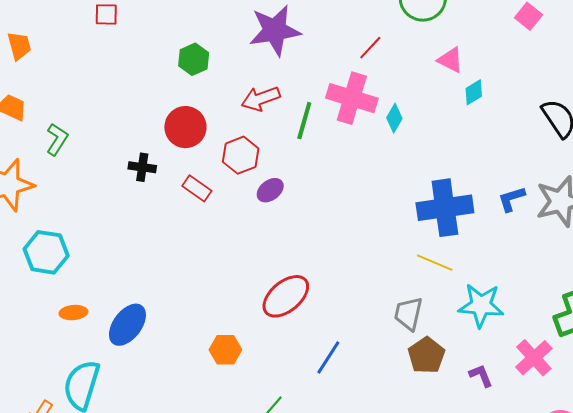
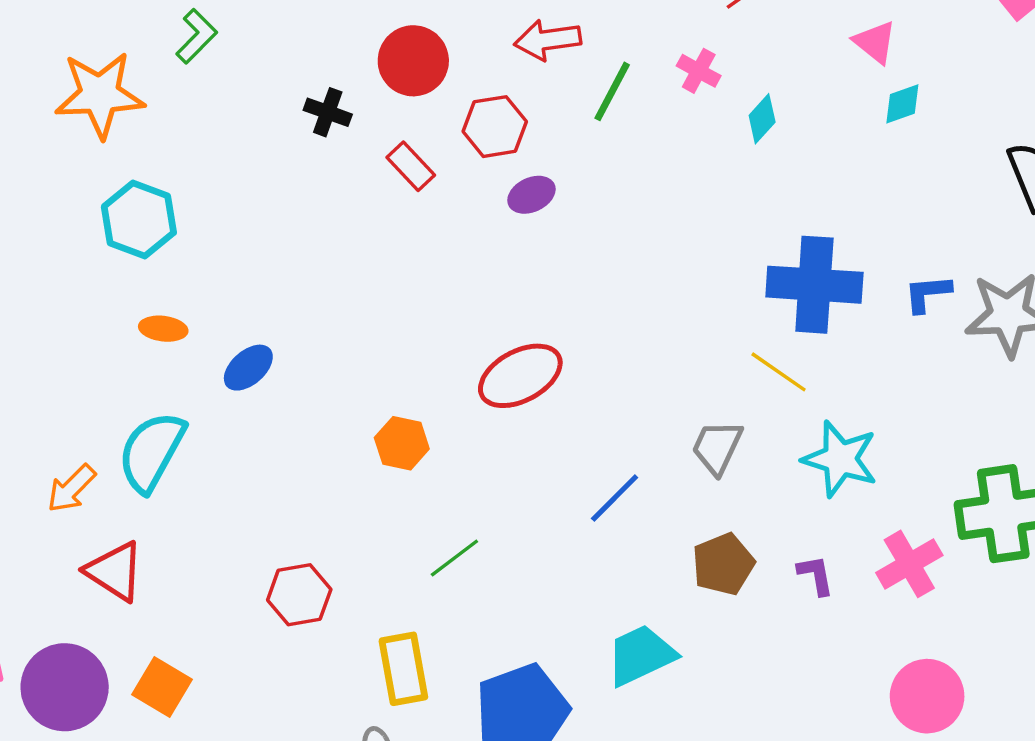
pink cross: (352, 98) -> (699, 71), size x0.5
blue ellipse: (127, 325) -> (248, 368), size x0.7
brown pentagon: (426, 355) -> (723, 564), moved
blue line: (328, 357) -> (615, 498), moved

